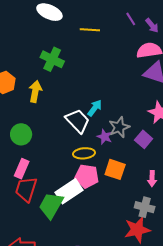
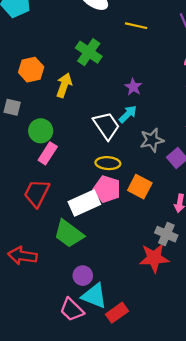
purple star: (105, 137) -> (133, 87), moved
pink rectangle: (22, 169) -> (48, 153), moved
green trapezoid: (51, 205) -> (69, 234), moved, turned -92

